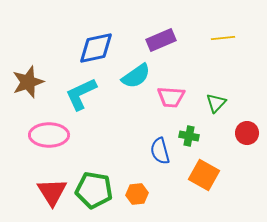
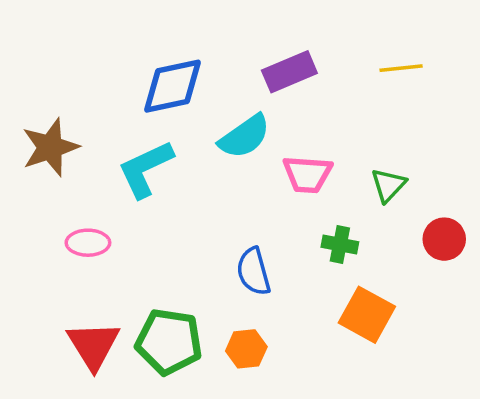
pink ellipse: (49, 135) -> (88, 243), size x0.6
blue semicircle: (160, 151) -> (253, 271), moved

